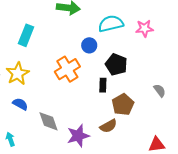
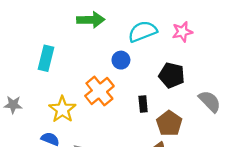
black pentagon: (116, 65) -> (172, 75), moved
yellow star: (18, 74) -> (62, 109), moved
gray semicircle: (160, 91) -> (210, 101), size x1.5

